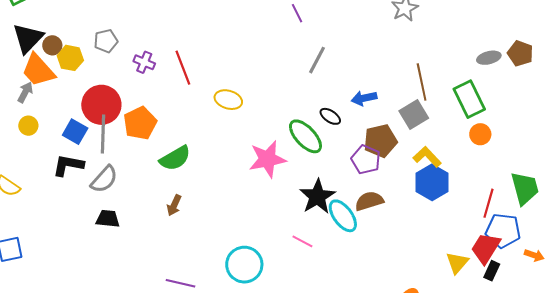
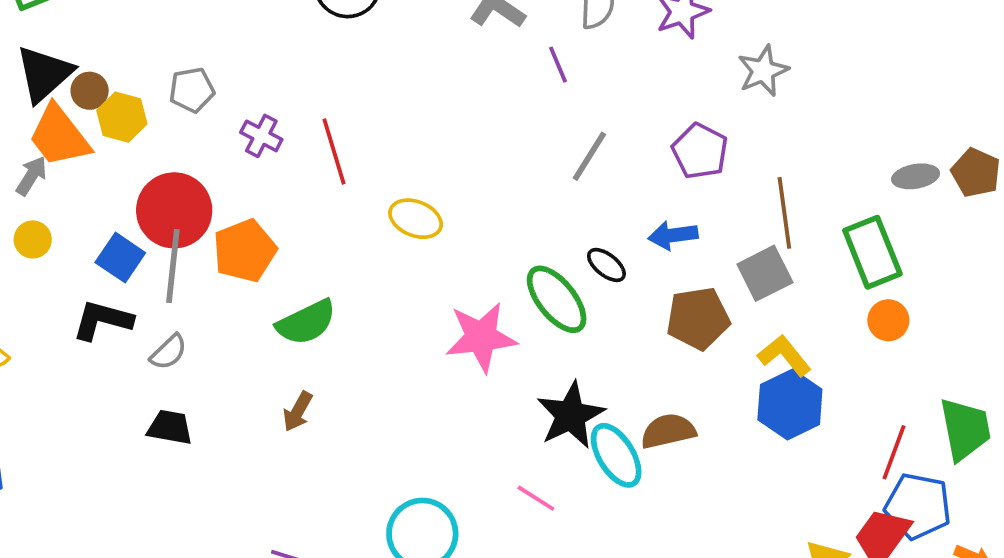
purple pentagon: (366, 160) -> (700, 151), moved
gray semicircle: (104, 179) -> (169, 352), size x0.7

